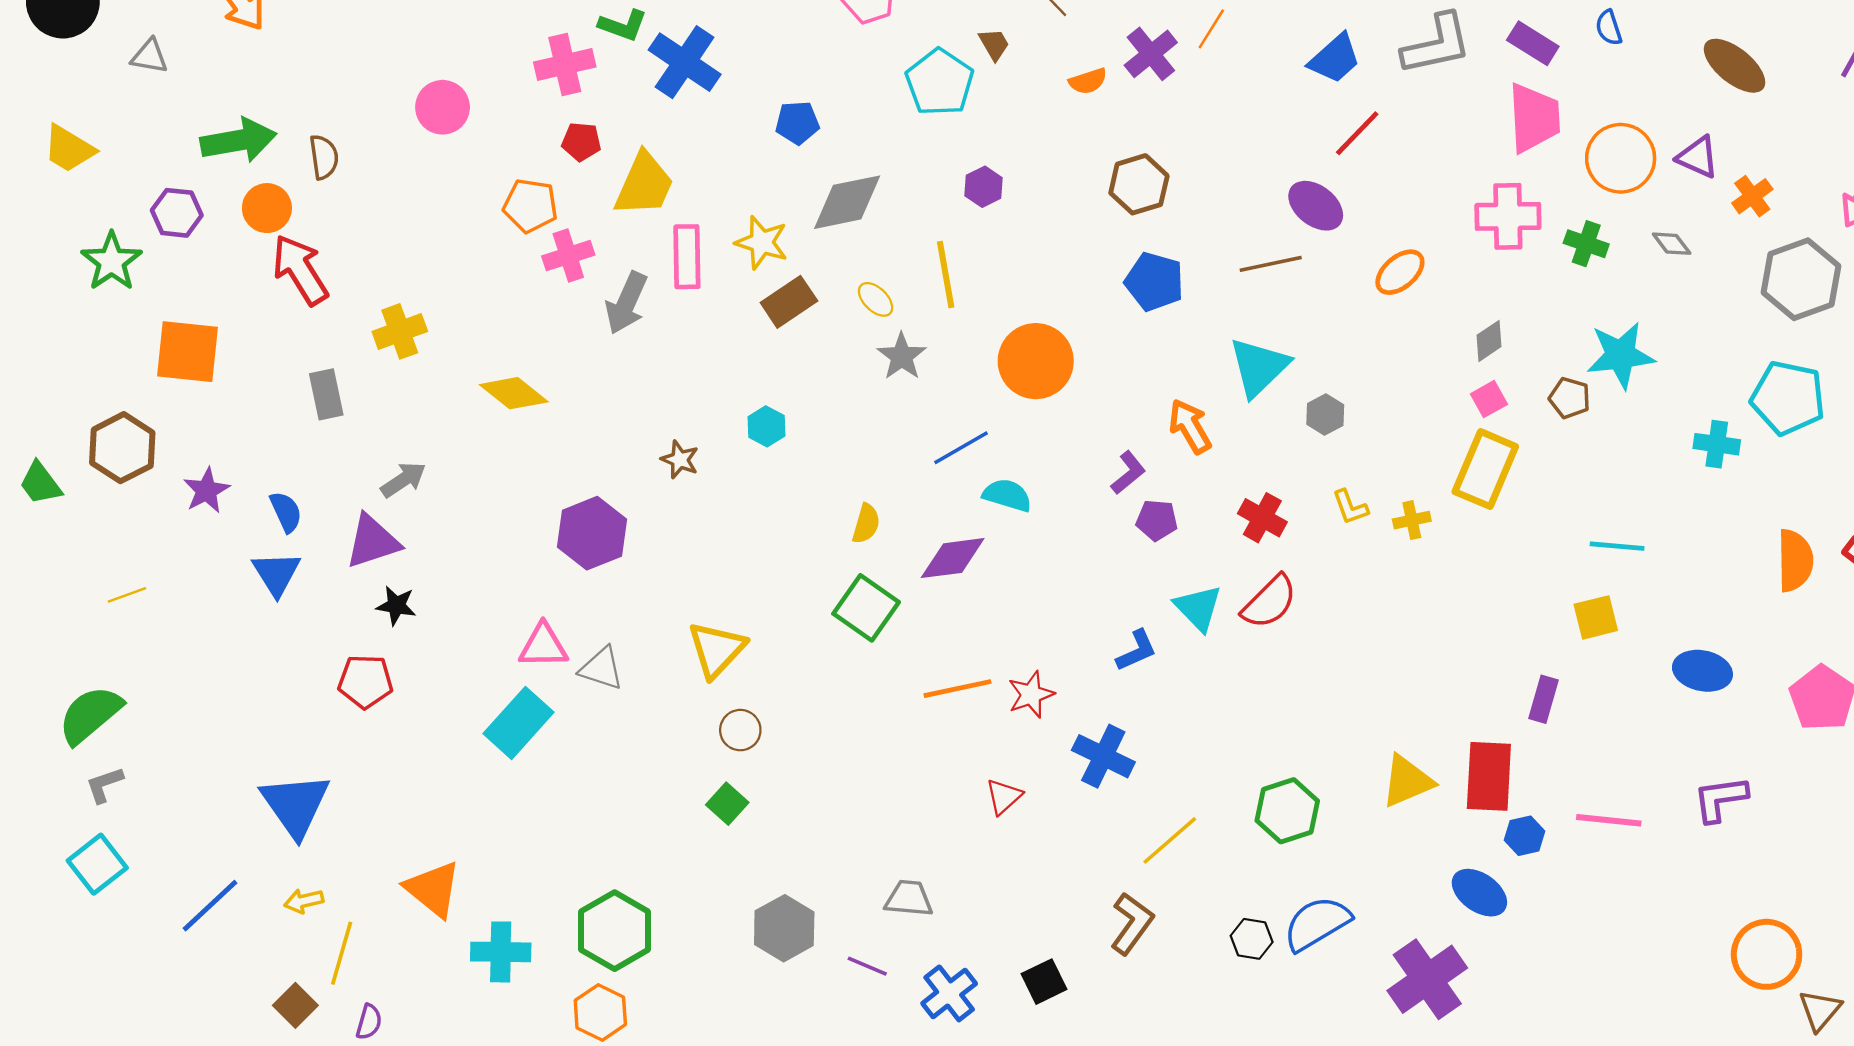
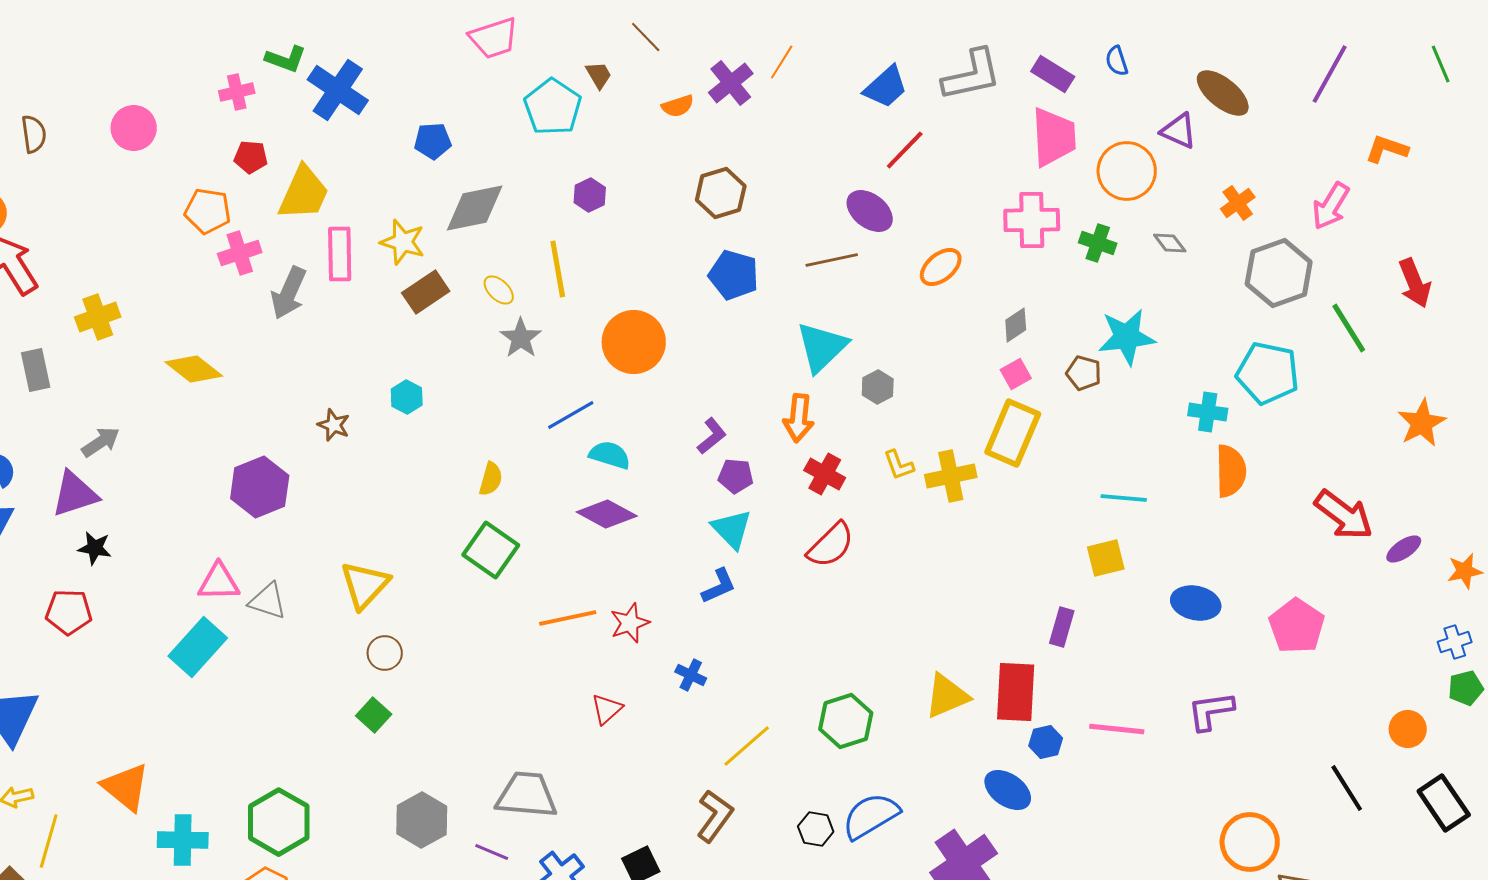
pink cross: (565, 65) -> (237, 92), size x0.7
brown semicircle: (324, 157) -> (34, 134), moved
purple triangle: (1698, 157) -> (1179, 131), moved
orange arrow: (1190, 426) -> (799, 418), moved, turned -144
yellow cross: (1412, 520) -> (951, 476), size x1.6
purple diamond: (953, 558) -> (607, 514), moved, turned 36
orange semicircle: (1795, 560) -> (1231, 471), moved
cyan triangle: (1198, 608) -> (732, 529), moved
blue cross: (1103, 756) -> (691, 675), size x0.6
gray trapezoid: (909, 899) -> (527, 795), size x1.5

